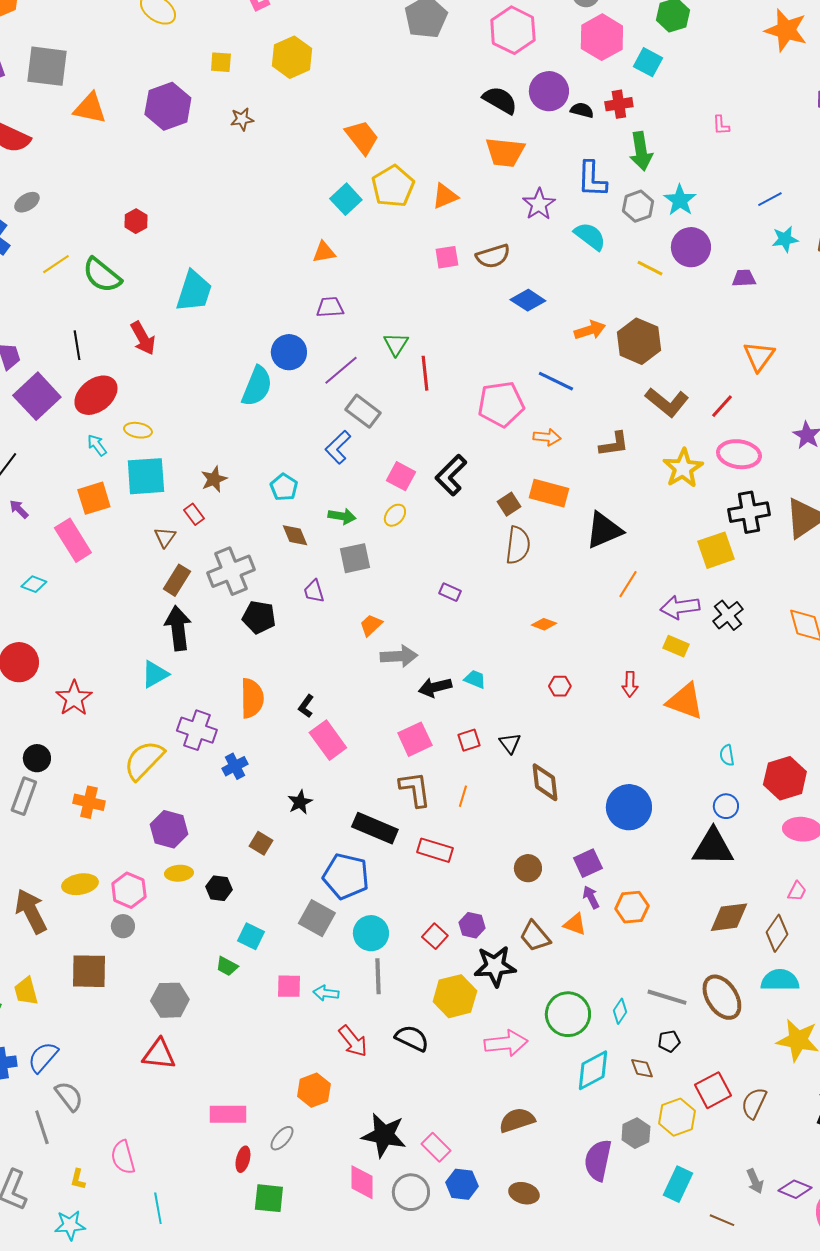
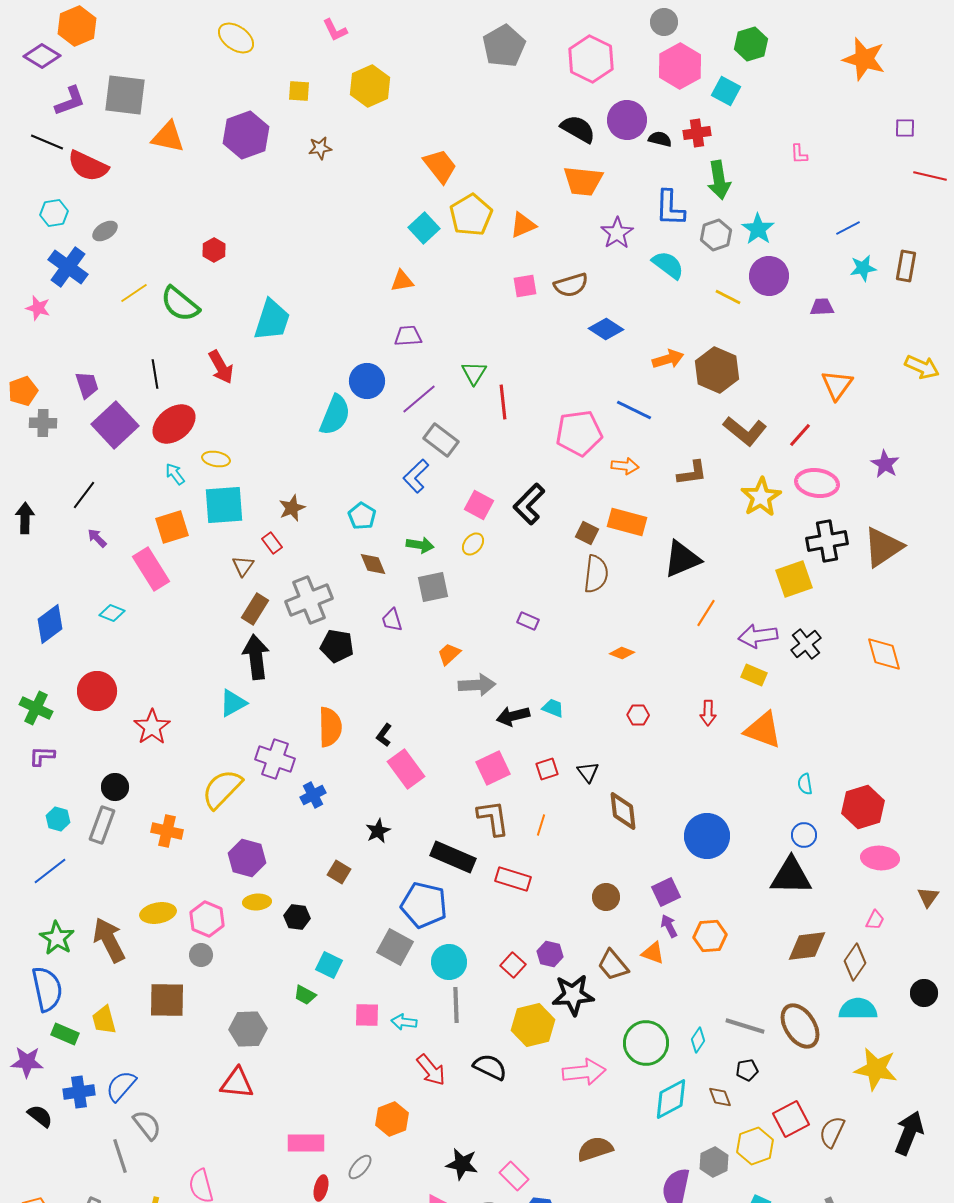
brown square: (509, 504) -> (587, 533), turned -30
black star: (384, 1135) -> (462, 1164), size x0.7

